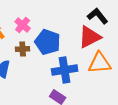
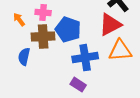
pink cross: (23, 25) -> (43, 12), turned -35
brown cross: (23, 49) -> (43, 37), size x1.6

